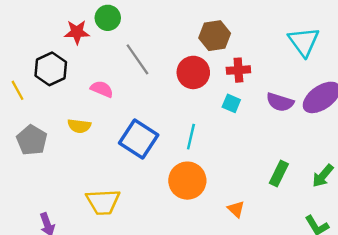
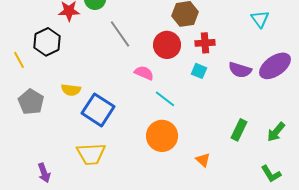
cyan triangle: (304, 42) -> (260, 19), size x0.7
pink semicircle: (102, 89) -> (144, 73), moved
cyan line: (191, 137) -> (165, 99), turned -65
blue square: (139, 139) -> (98, 110), moved

